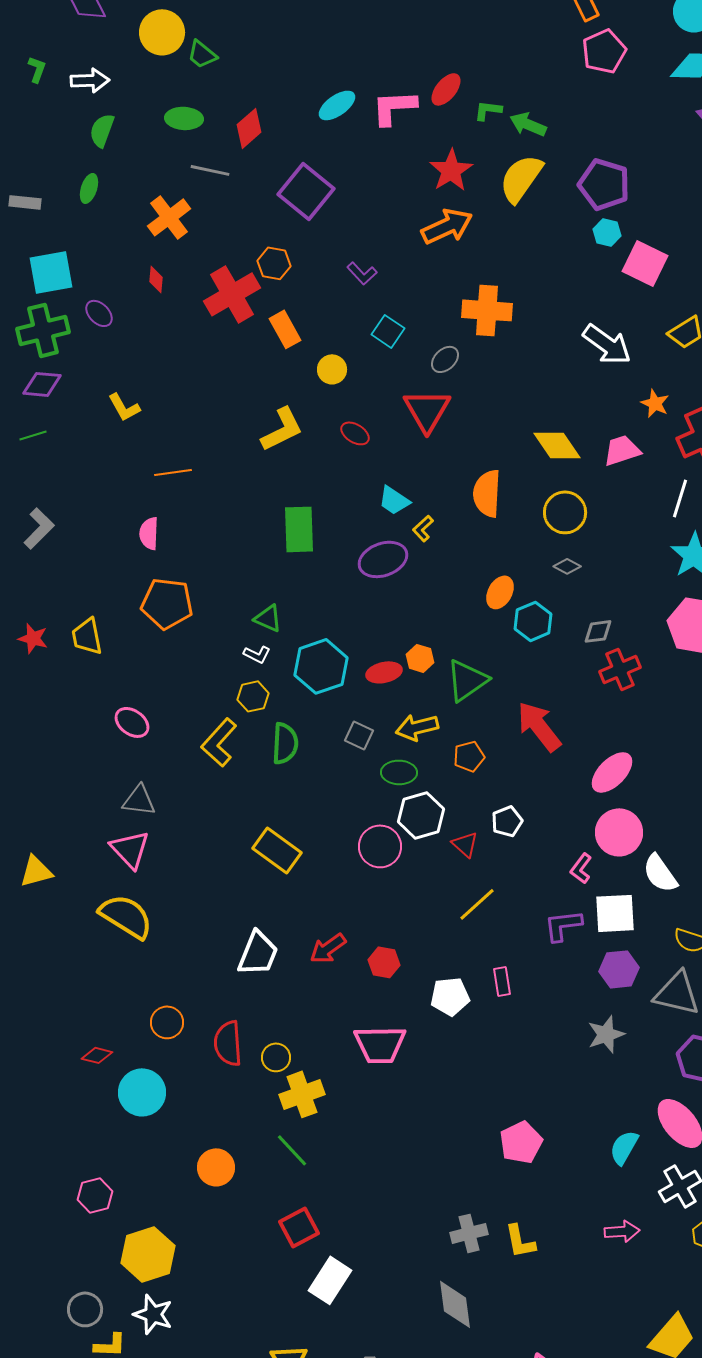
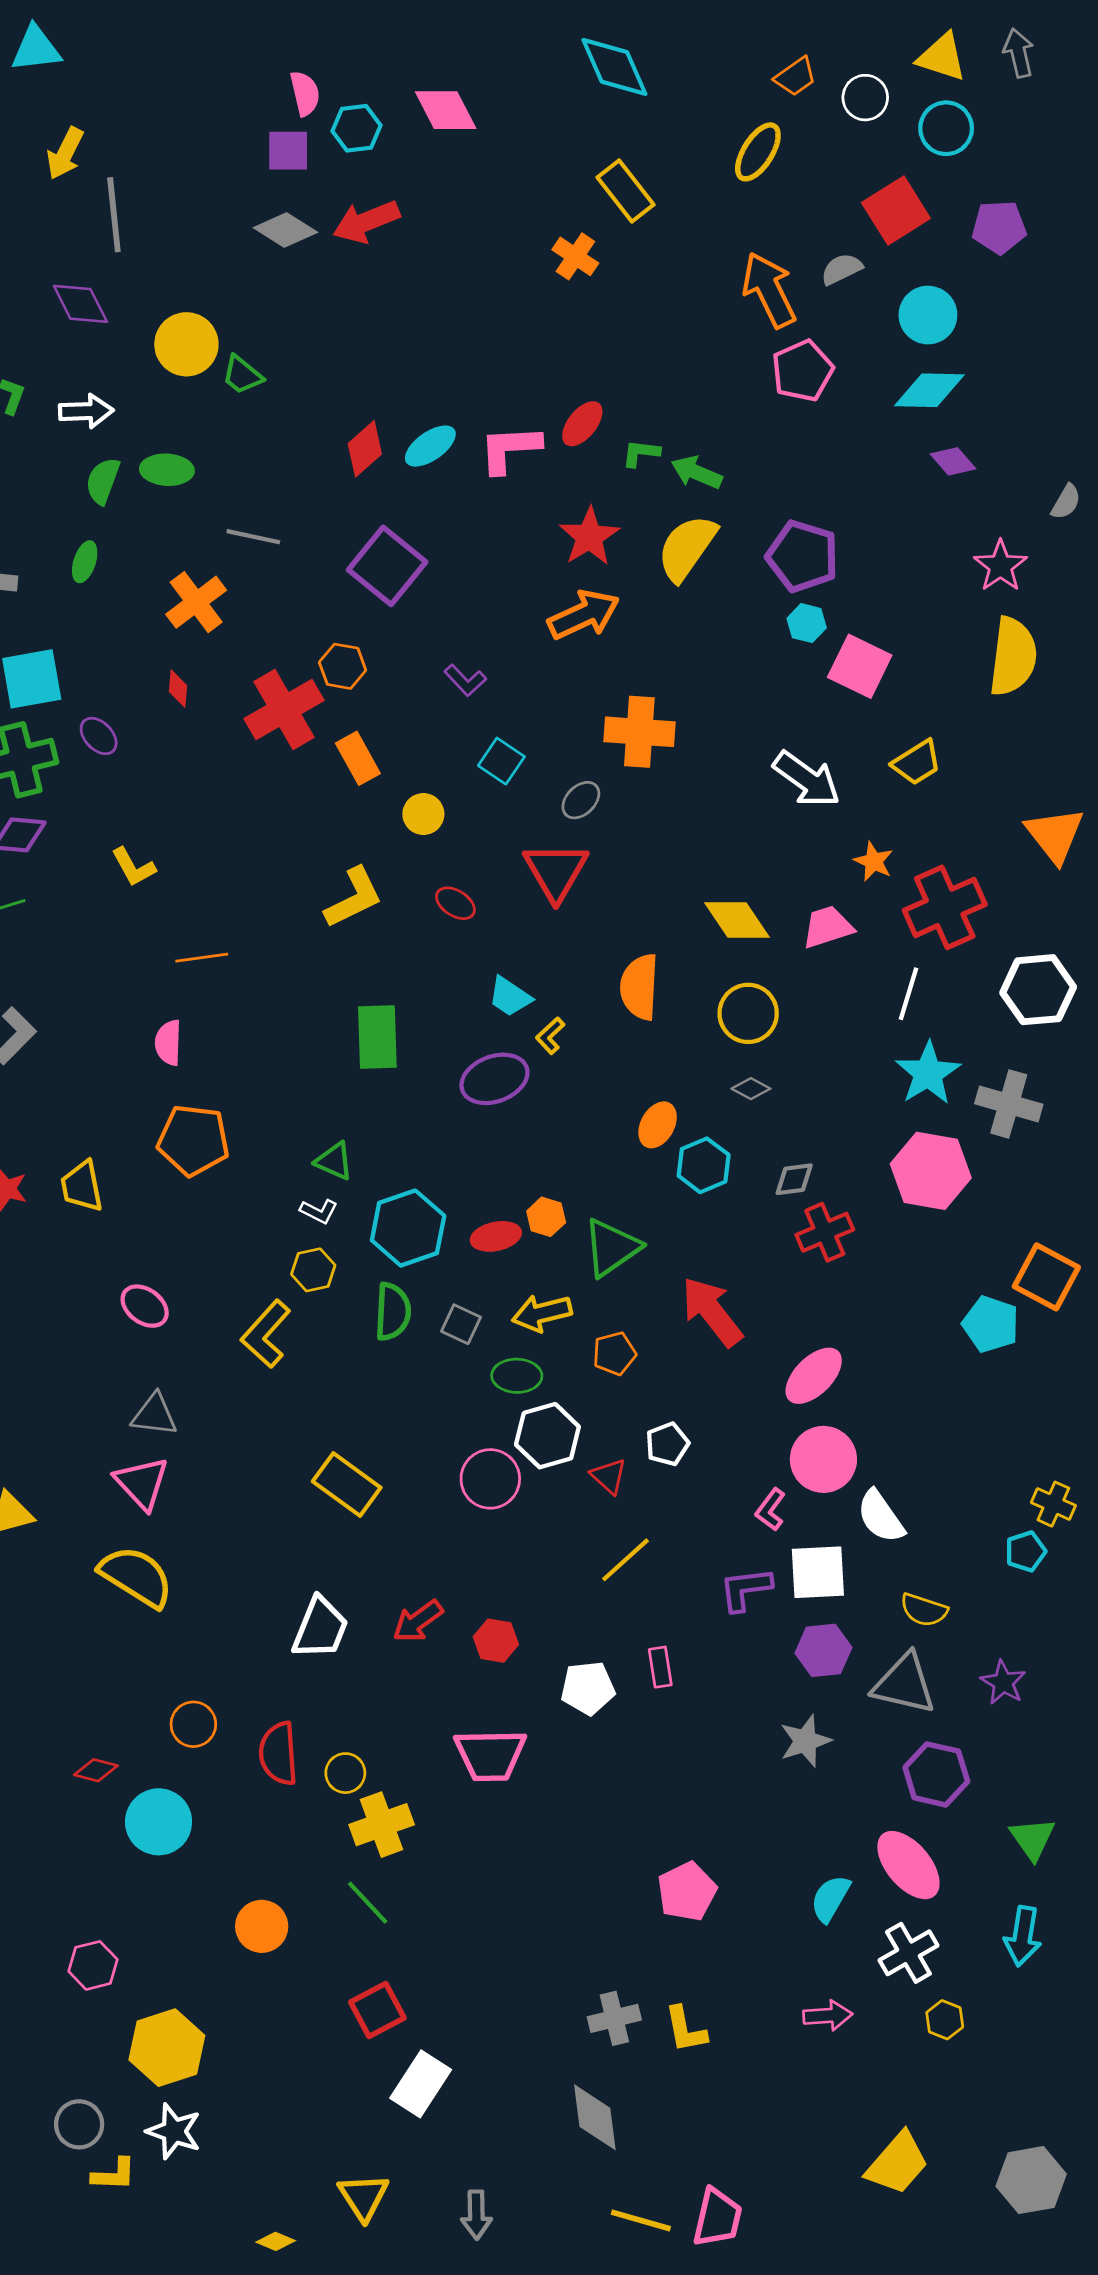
green ellipse: (184, 118) -> (167, 470), moved
red diamond: (249, 128) -> (365, 449), moved
green semicircle: (285, 743) -> (393, 1312), moved

